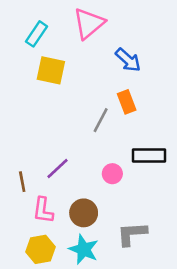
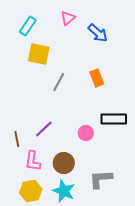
pink triangle: (89, 23) -> (68, 18), size x0.6
blue arrow: (128, 60) -> (98, 33), moved
gray line: (101, 120) -> (59, 82), moved

